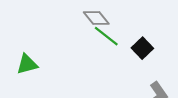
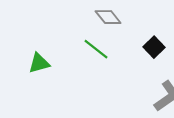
green line: (106, 36) -> (96, 49), moved

